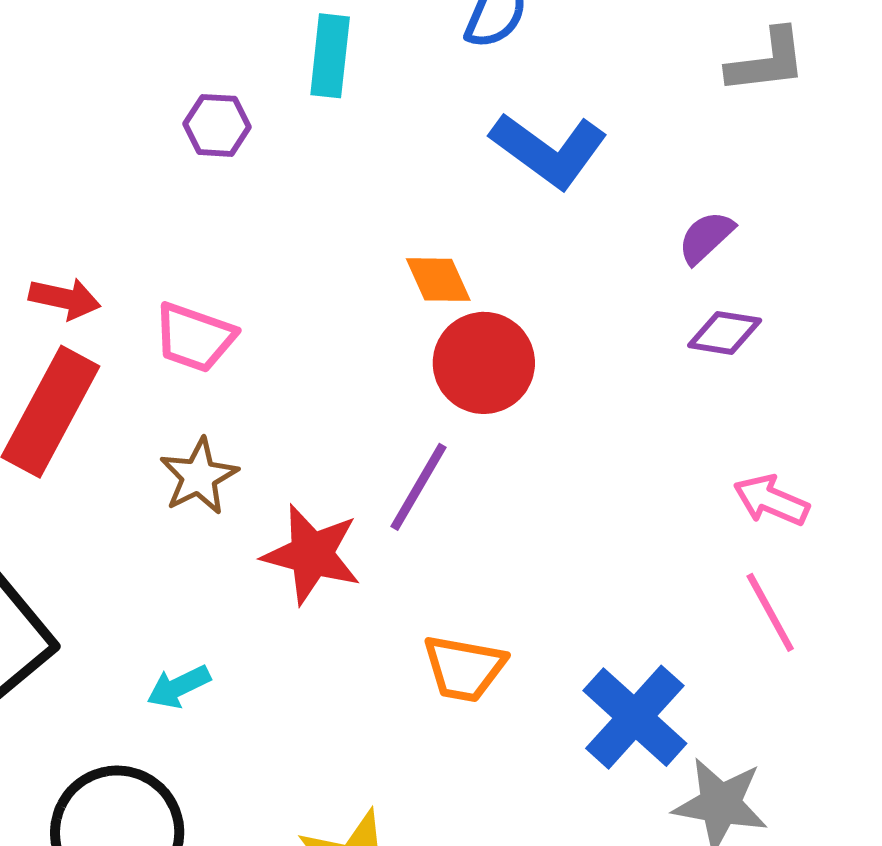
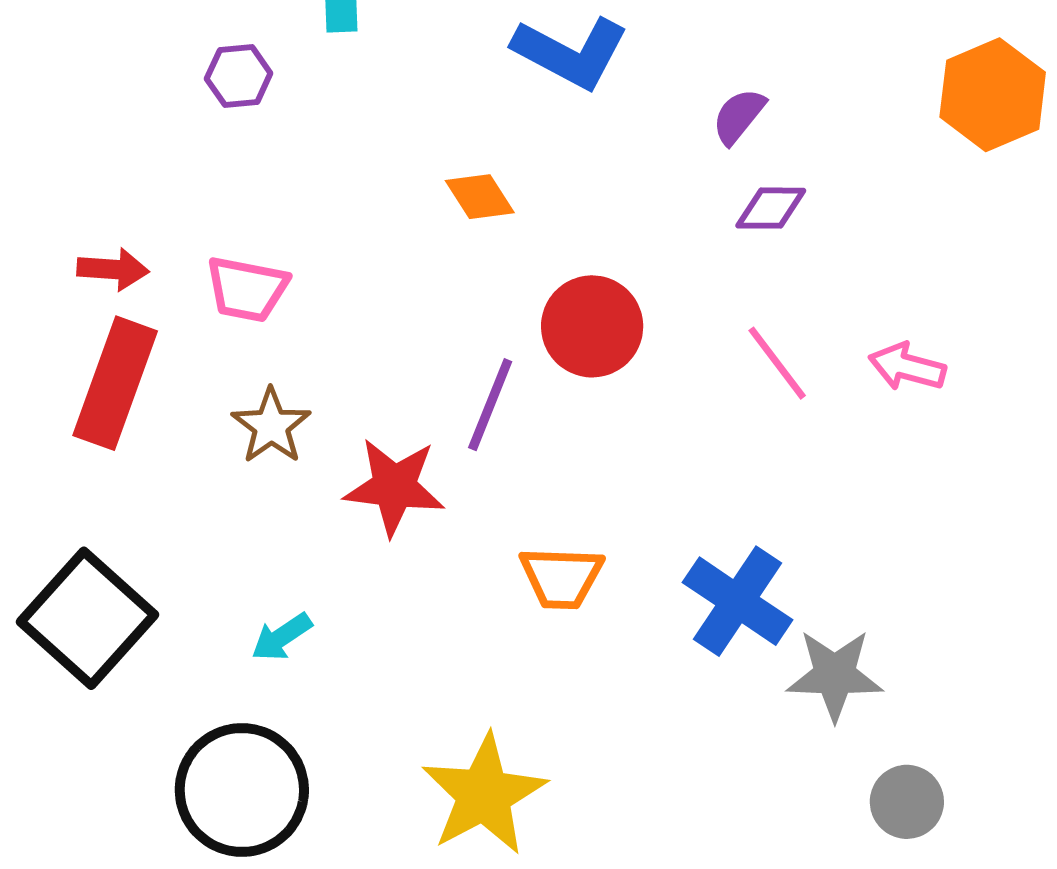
red circle: (484, 363) -> (592, 326), moved
pink arrow: (771, 500) -> (907, 367), moved
pink line: (770, 612) -> (777, 363), moved

